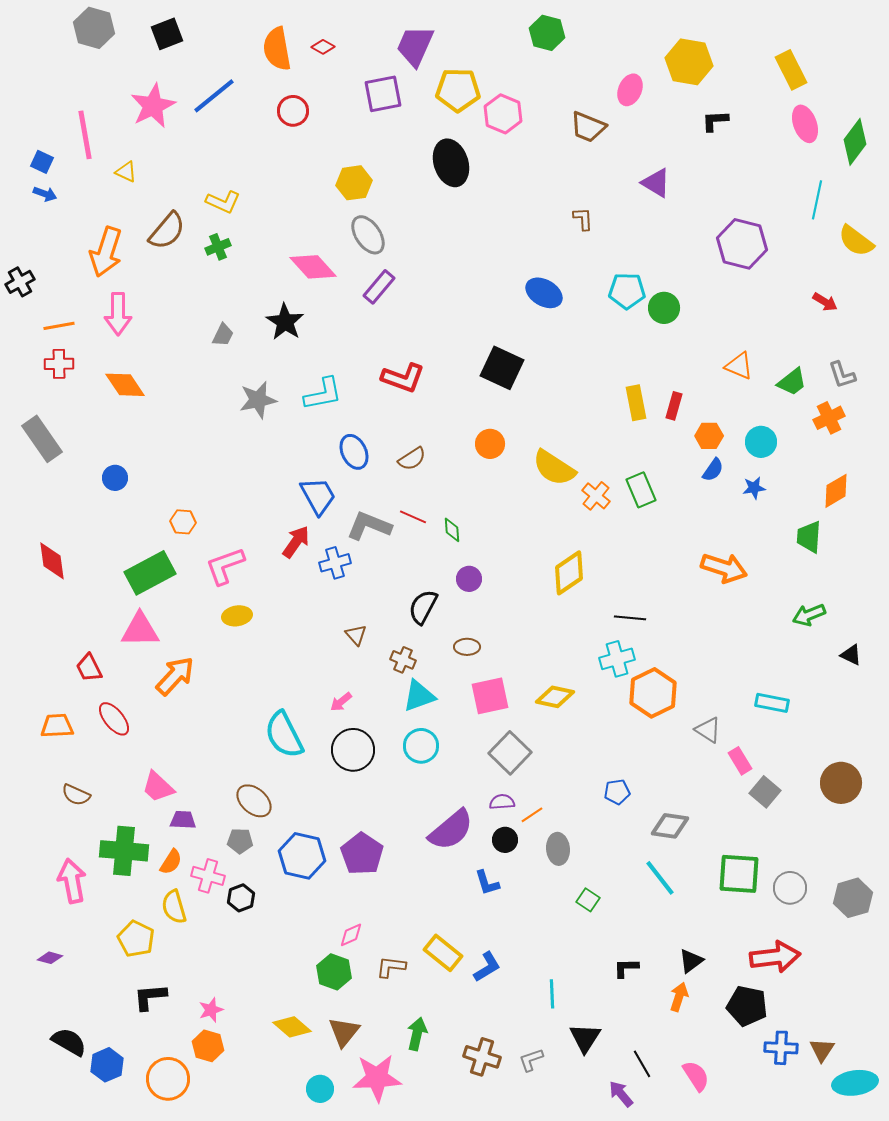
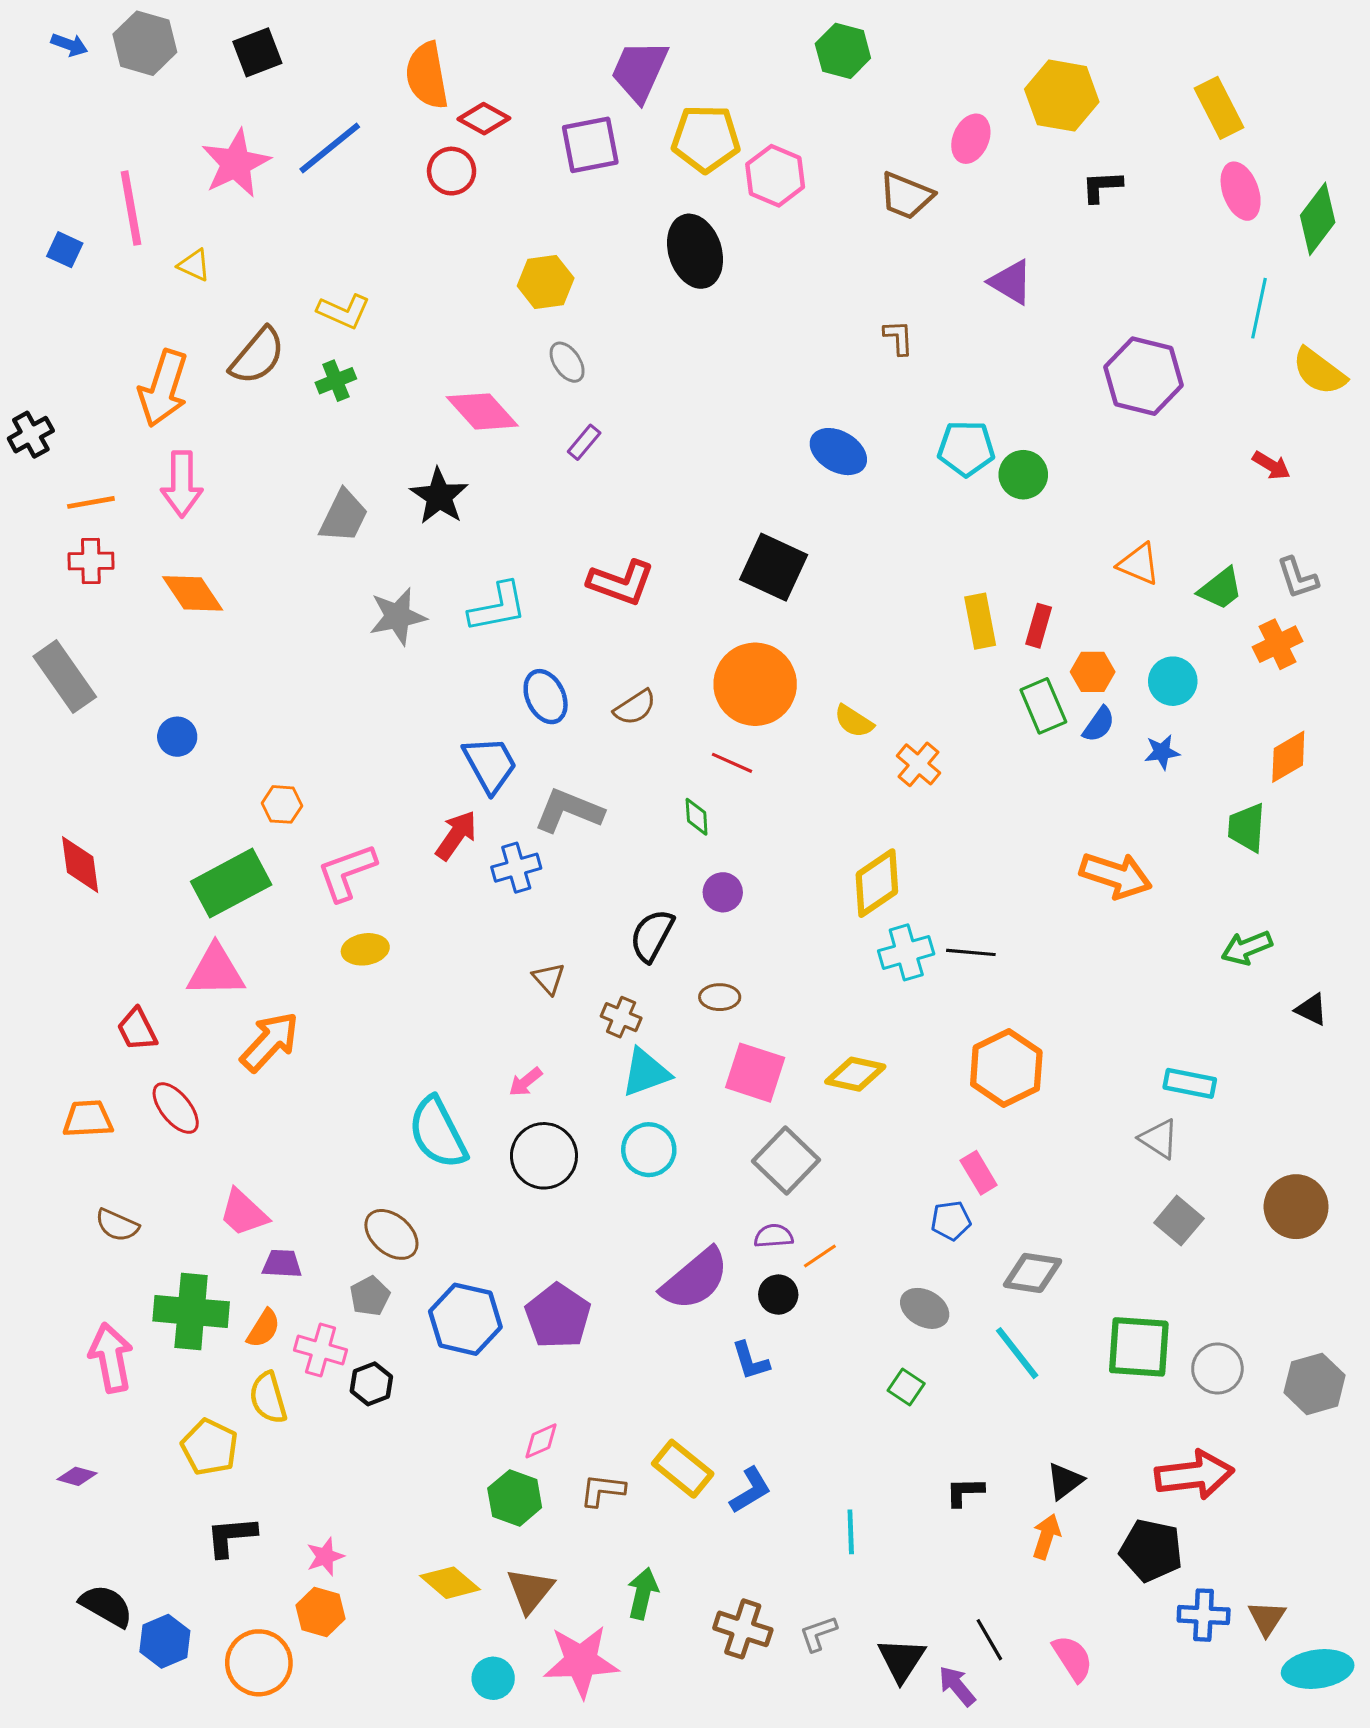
red diamond: (323, 47) -> (484, 119), moved, size x1.4
blue arrow: (45, 194) -> (69, 45), moved
gray ellipse: (368, 235) -> (567, 362), size x0.7
purple rectangle: (379, 287) -> (584, 442), size x0.7
gray trapezoid: (223, 335) -> (344, 516), size x1.5
orange circle: (490, 444) -> (755, 684), size x1.8
yellow semicircle: (554, 468) -> (854, 721), size x0.6
green rectangle: (641, 490) -> (1043, 706), moved
red line: (413, 517) -> (732, 763), moved
cyan cross: (617, 659) -> (906, 952), moved
pink square: (490, 696) -> (755, 1073), turned 30
gray triangle: (708, 730) -> (1159, 1139), moved
pink rectangle: (740, 761) -> (979, 1173), moved
gray pentagon: (240, 841) -> (370, 1296), turned -30
gray ellipse: (558, 849) -> (925, 1308), moved, turned -56
black triangle: (585, 1038) -> (902, 1660), moved

